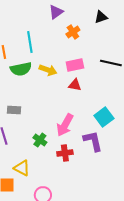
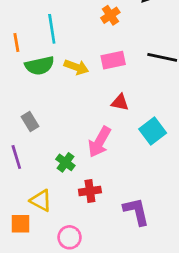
red triangle: (75, 85) -> (120, 102), moved
gray rectangle: (14, 110) -> (30, 121), turned 56
purple L-shape: (93, 141) -> (136, 211), moved
red cross: (65, 153) -> (90, 191), moved

